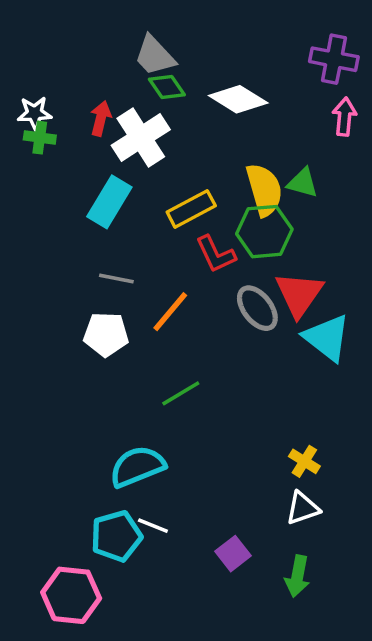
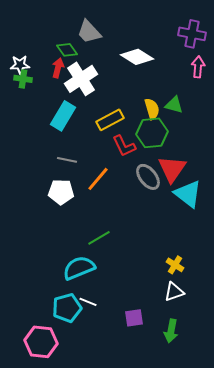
green diamond: (167, 87) -> (67, 50), moved
yellow semicircle: (264, 190) -> (152, 109), size x0.7
green line: (181, 393) -> (99, 238), moved
purple square: (233, 554) -> (134, 318), turned 30

